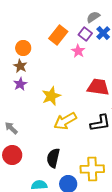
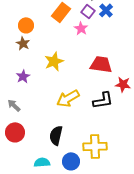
purple star: (20, 84) -> (23, 76), moved
yellow star: (51, 96) -> (54, 61), moved

